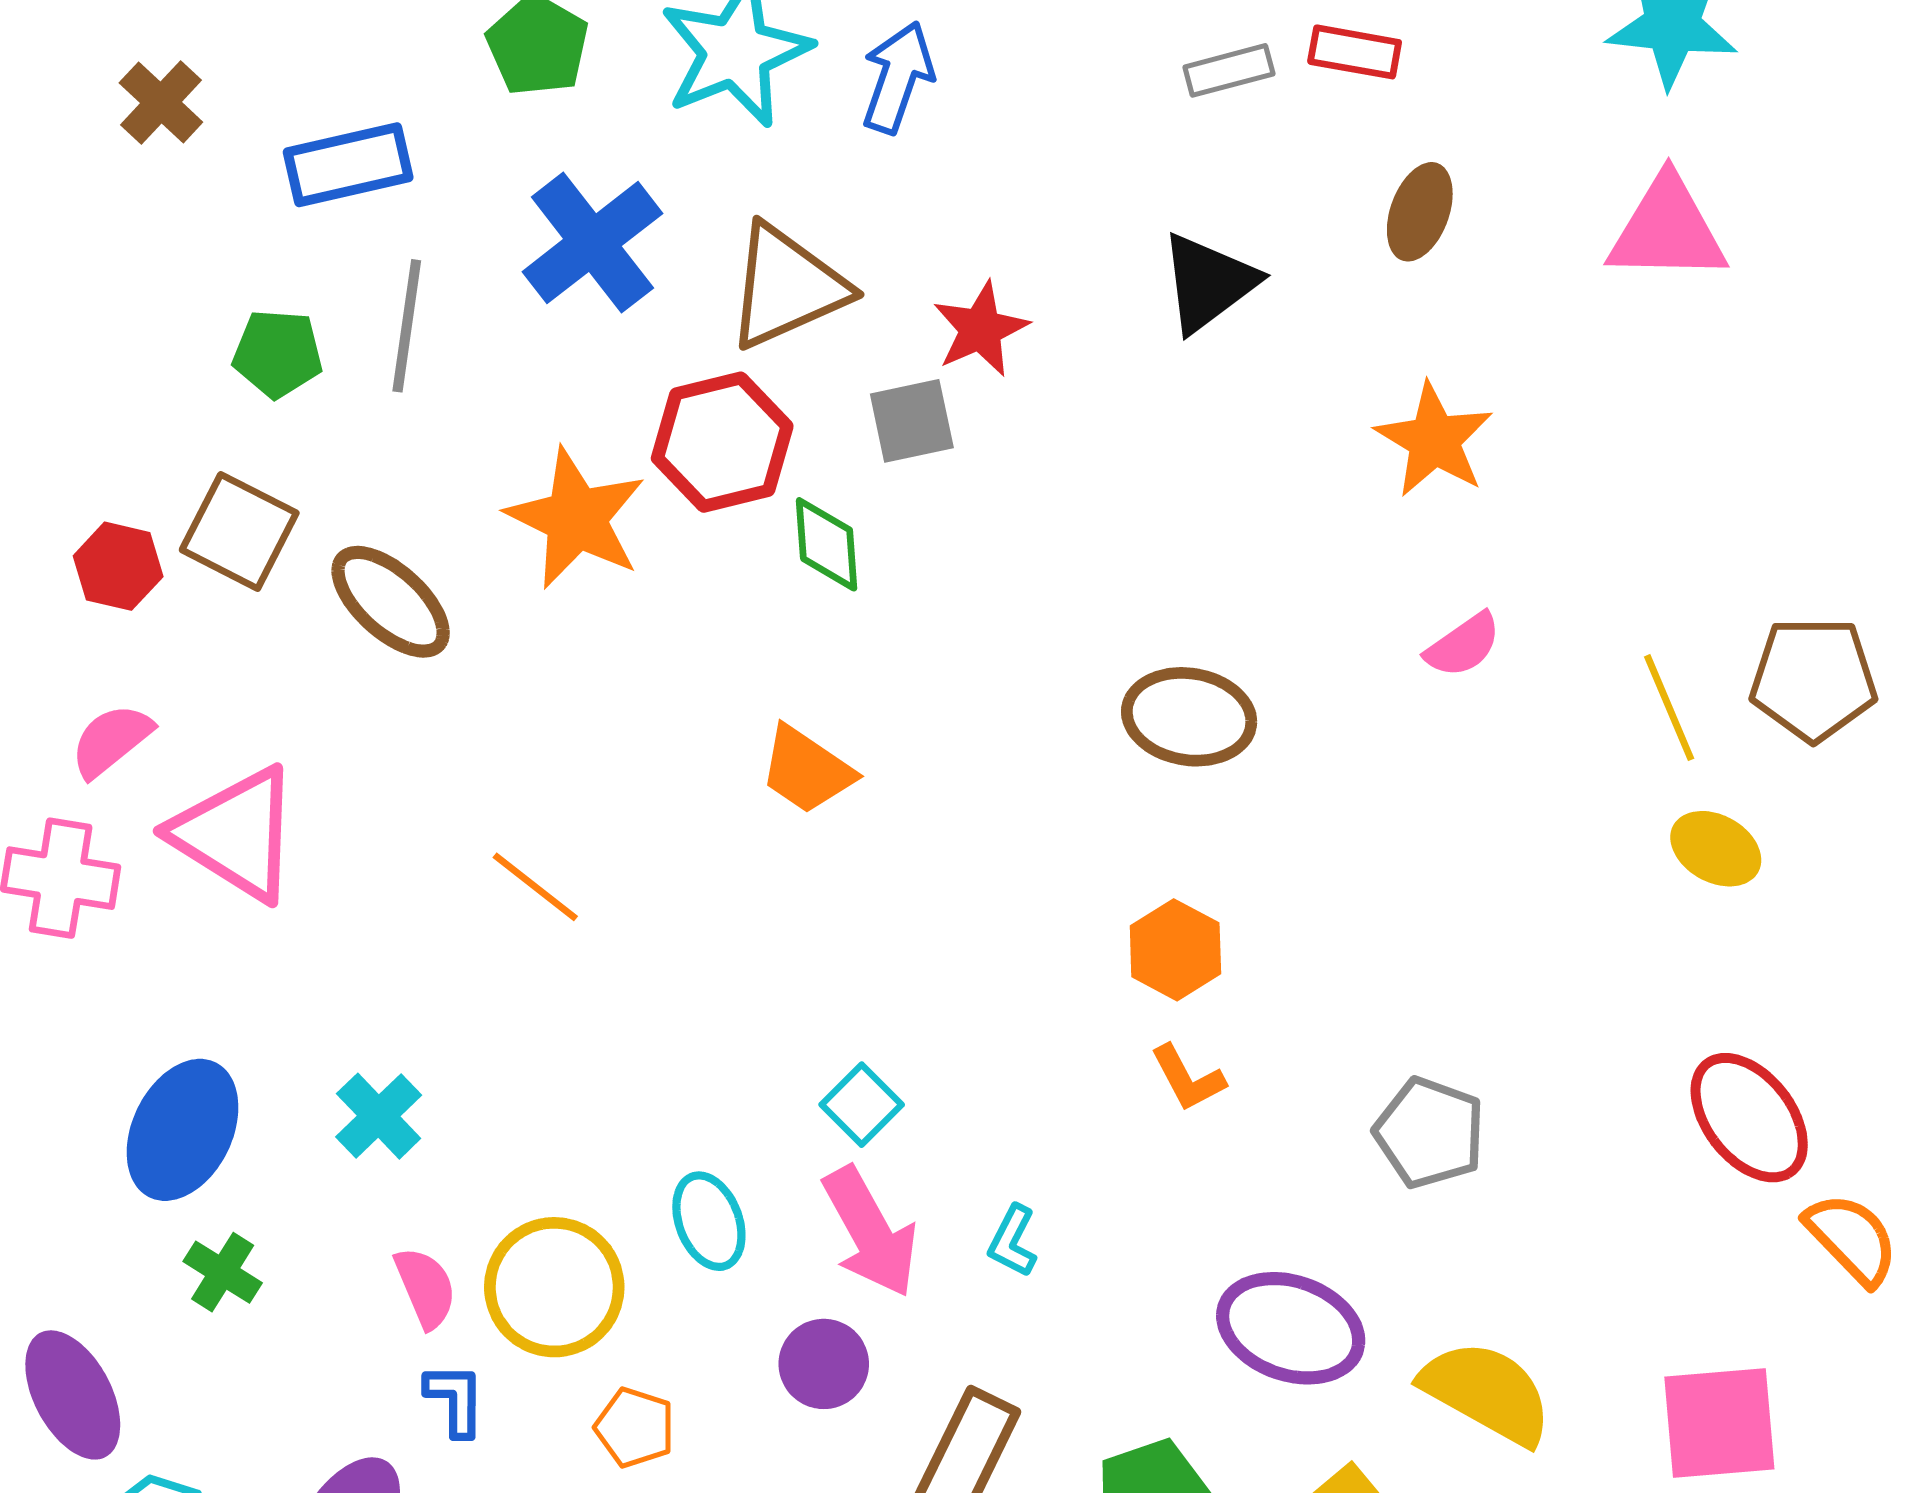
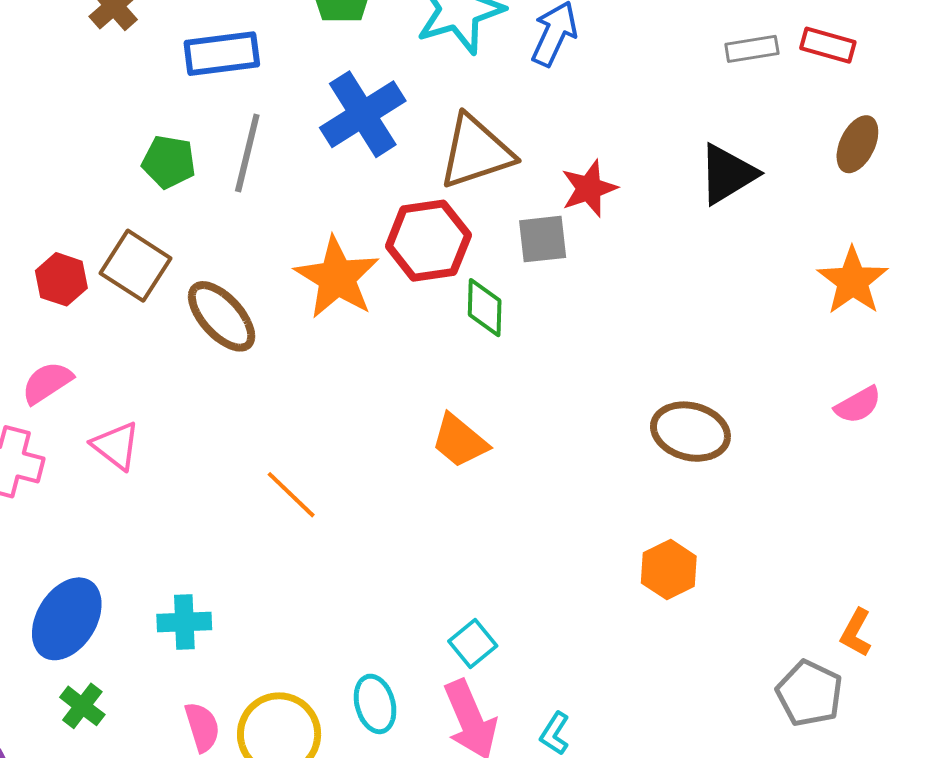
pink triangle: (236, 834) -> (116, 446), size x0.6
orange L-shape: (1188, 1078) -> (856, 633), moved, turned 51
cyan cross: (379, 1116) -> (184, 622), turned 36

